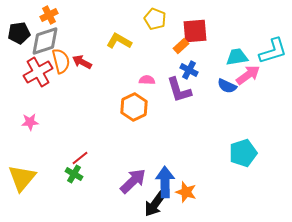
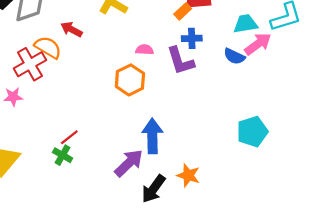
orange semicircle: (61, 61) -> (48, 47), moved, turned -45
blue cross: (189, 70) -> (192, 38), turned -30
red cross: (38, 72) -> (30, 64), moved
blue arrow: (165, 182) -> (152, 136), moved

